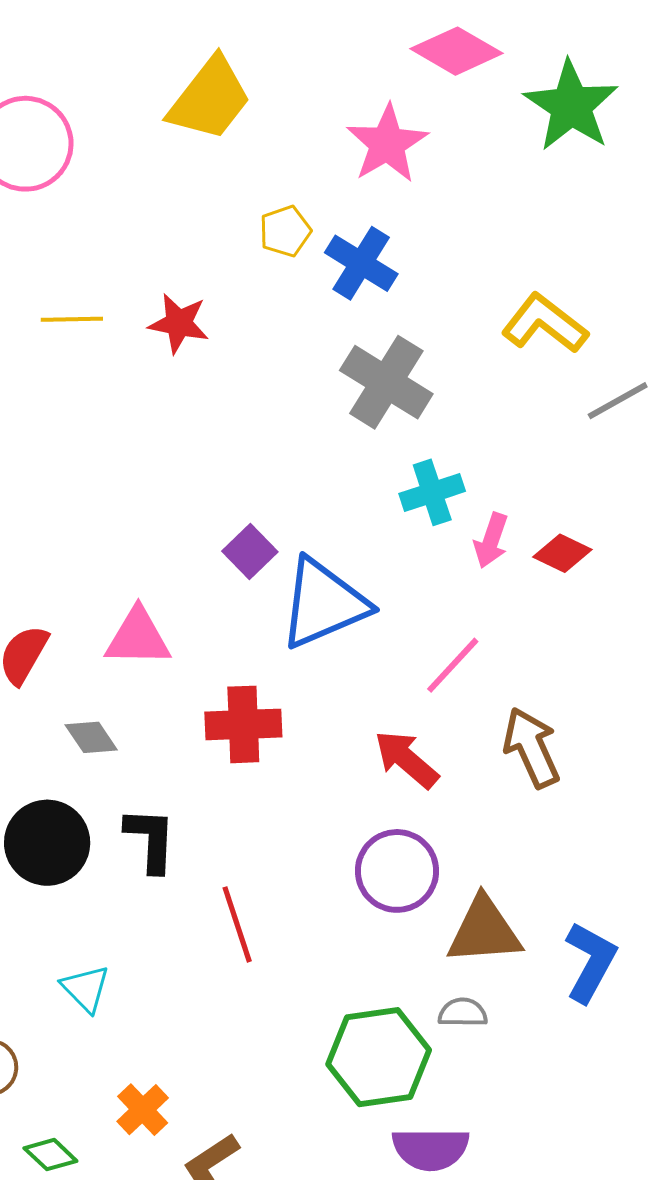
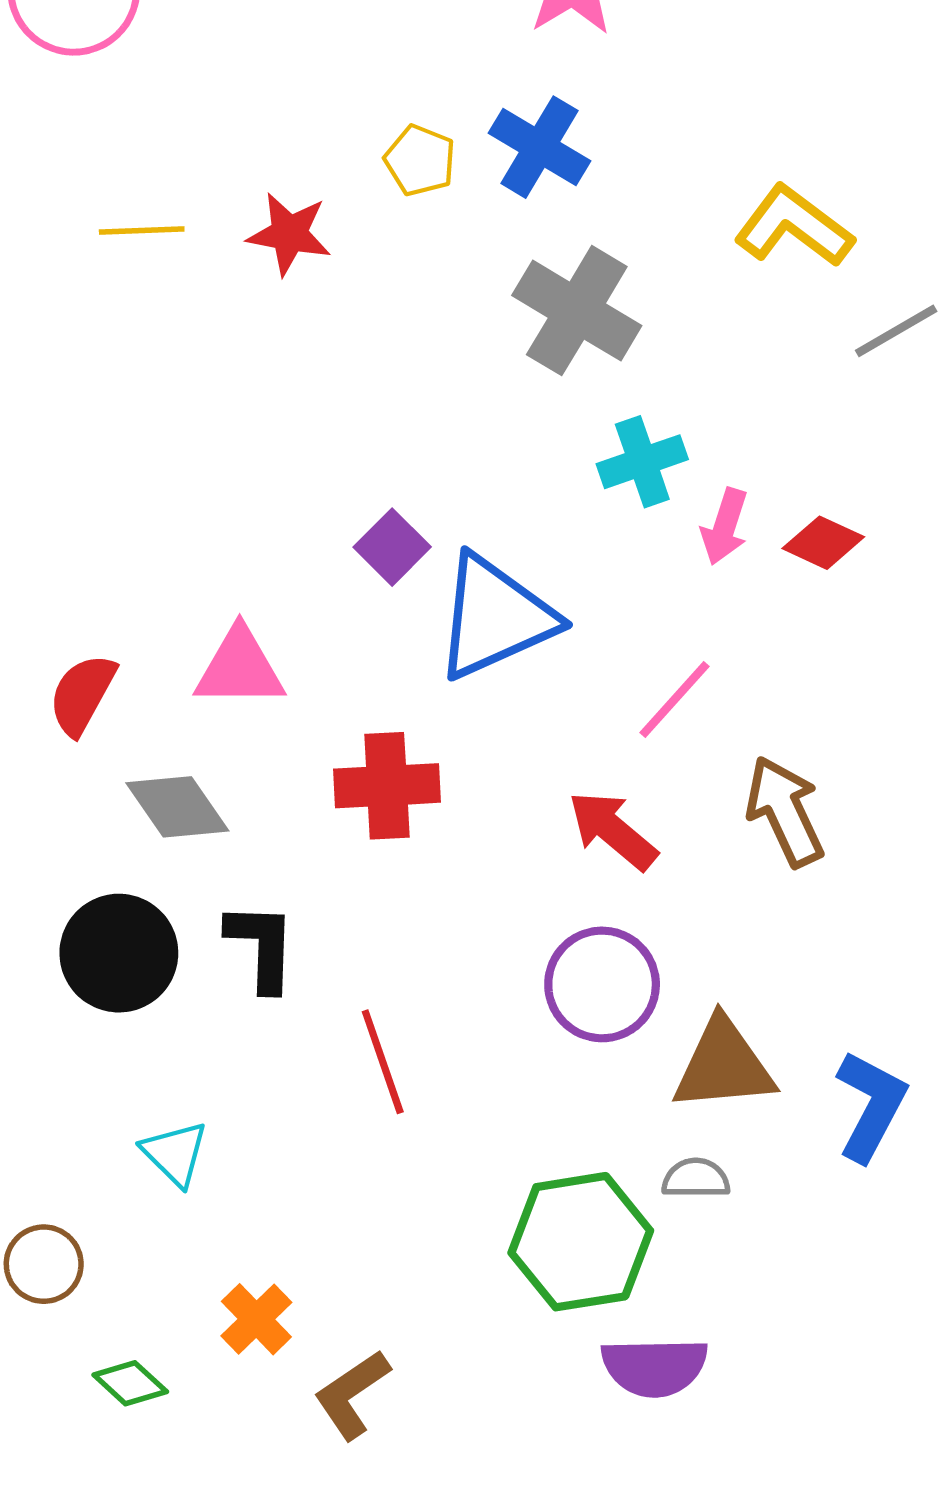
yellow pentagon: (285, 231) -> (420, 160), moved, turned -30
gray diamond: (91, 737) -> (177, 807), size x1.4

